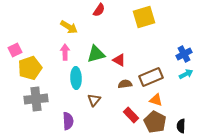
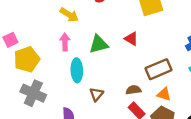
red triangle: (119, 60) -> (131, 39), moved
brown semicircle: (125, 84) -> (133, 90), moved
gray cross: (36, 99) -> (33, 93), turned 30

